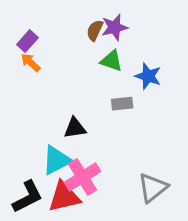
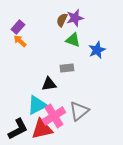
blue star: (148, 76) -> (97, 50), turned 30
gray rectangle: (122, 104) -> (67, 68), moved
gray triangle: (153, 188) -> (79, 111), moved

